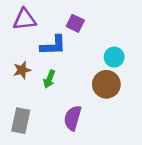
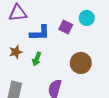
purple square: (75, 23) -> (66, 27), moved
cyan circle: (114, 57) -> (87, 18), moved

